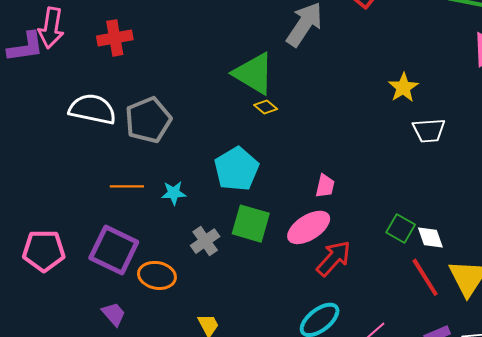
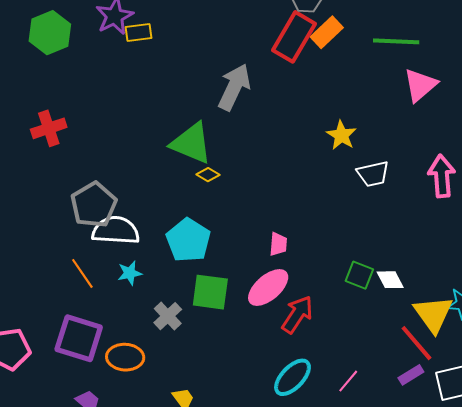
white semicircle: (92, 109) -> (116, 230), moved
orange line: (127, 186) -> (82, 273), turned 64
red line: (425, 277) -> (416, 343), moved

